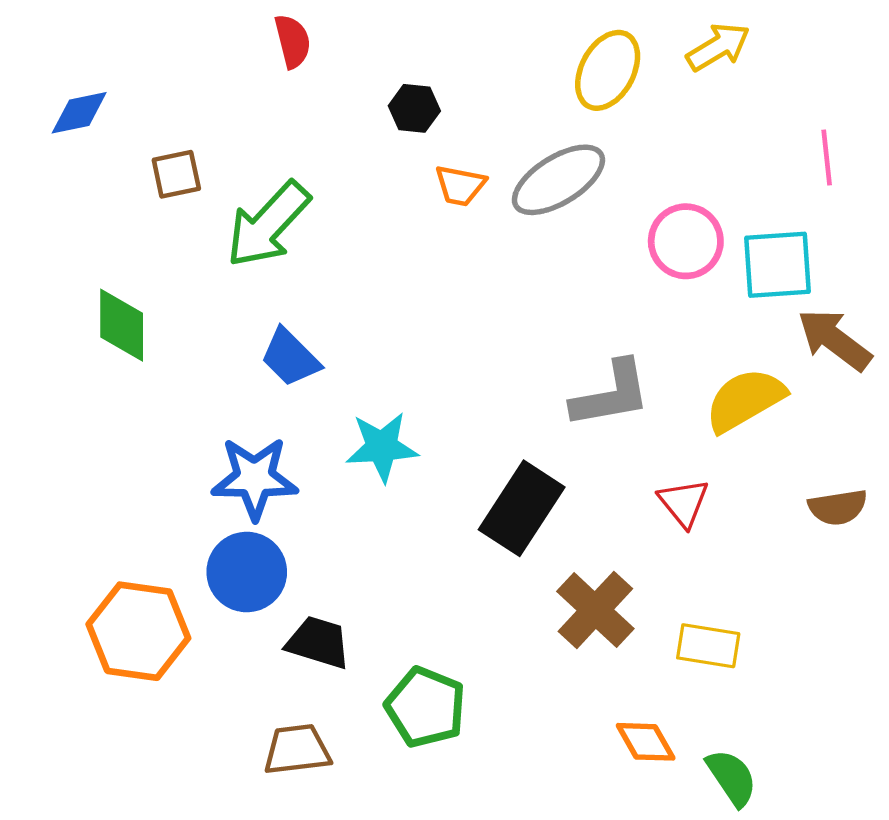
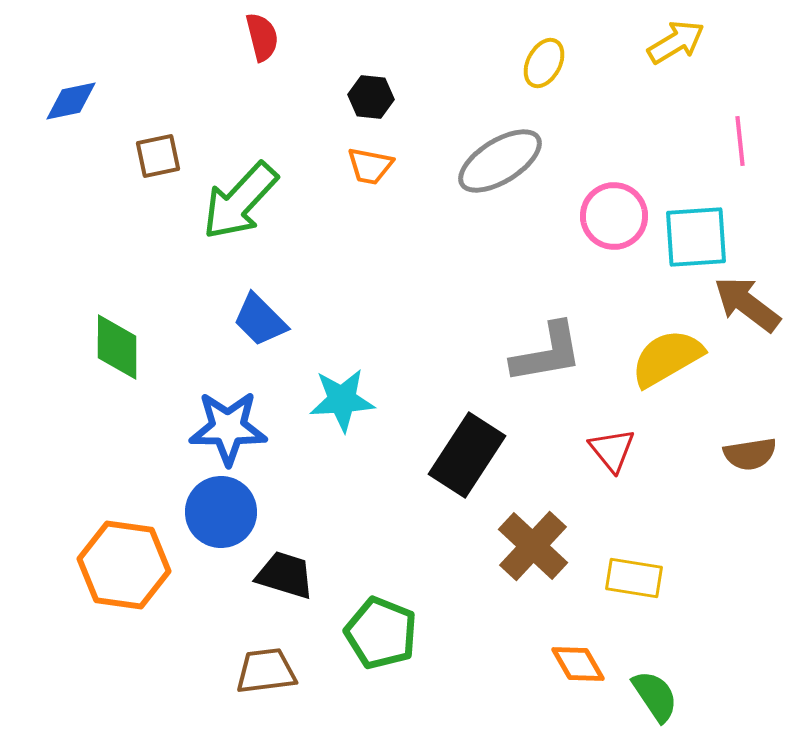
yellow arrow: (718, 47) -> (676, 42), moved
yellow ellipse: (608, 70) -> (544, 63), size x0.7
orange trapezoid: (460, 185) -> (370, 166), moved
green diamond: (122, 325) -> (117, 347), moved

